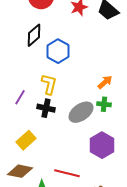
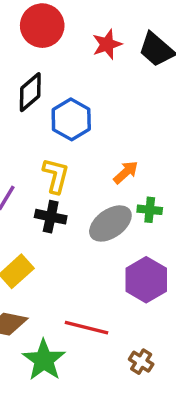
orange arrow: (105, 82) -> (126, 172), moved

